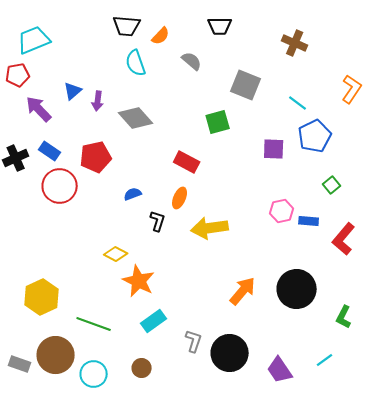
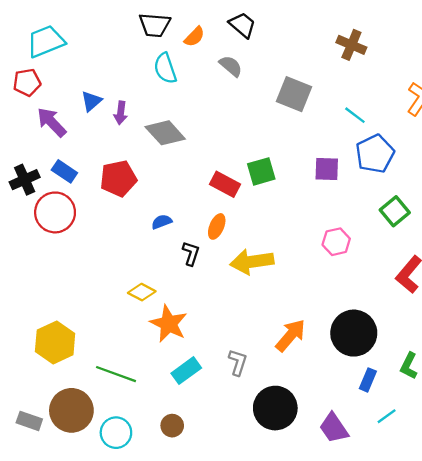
black trapezoid: (220, 26) -> (242, 25), moved, turned -140
green square: (218, 122) -> (261, 171), moved
green square: (332, 185) -> (395, 211), size x1.4
red circle: (60, 186) -> (55, 212), moved
blue rectangle: (309, 221) -> (368, 380), moved, turned -72
gray L-shape: (194, 341) -> (238, 362), moved

